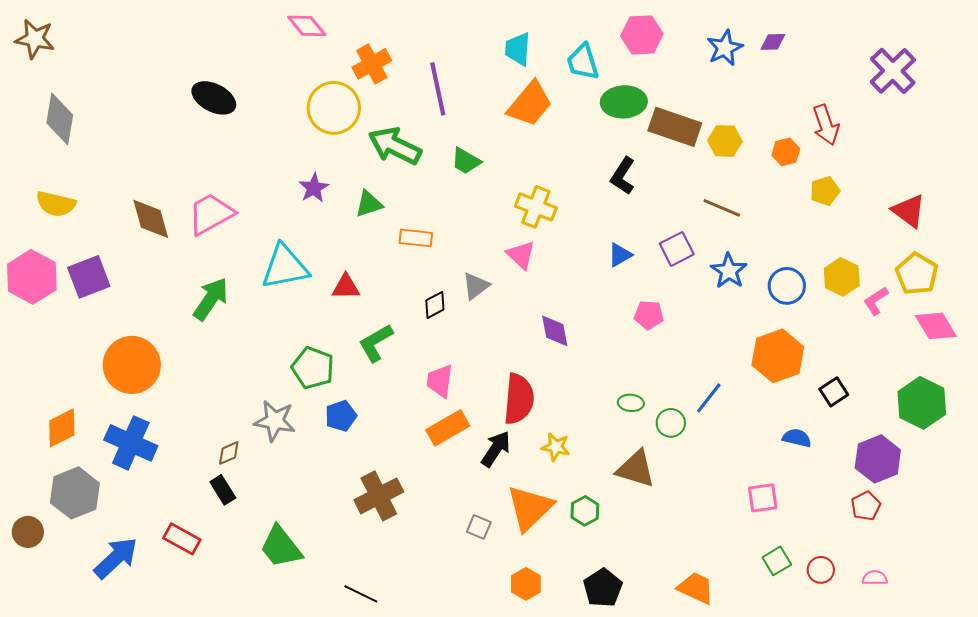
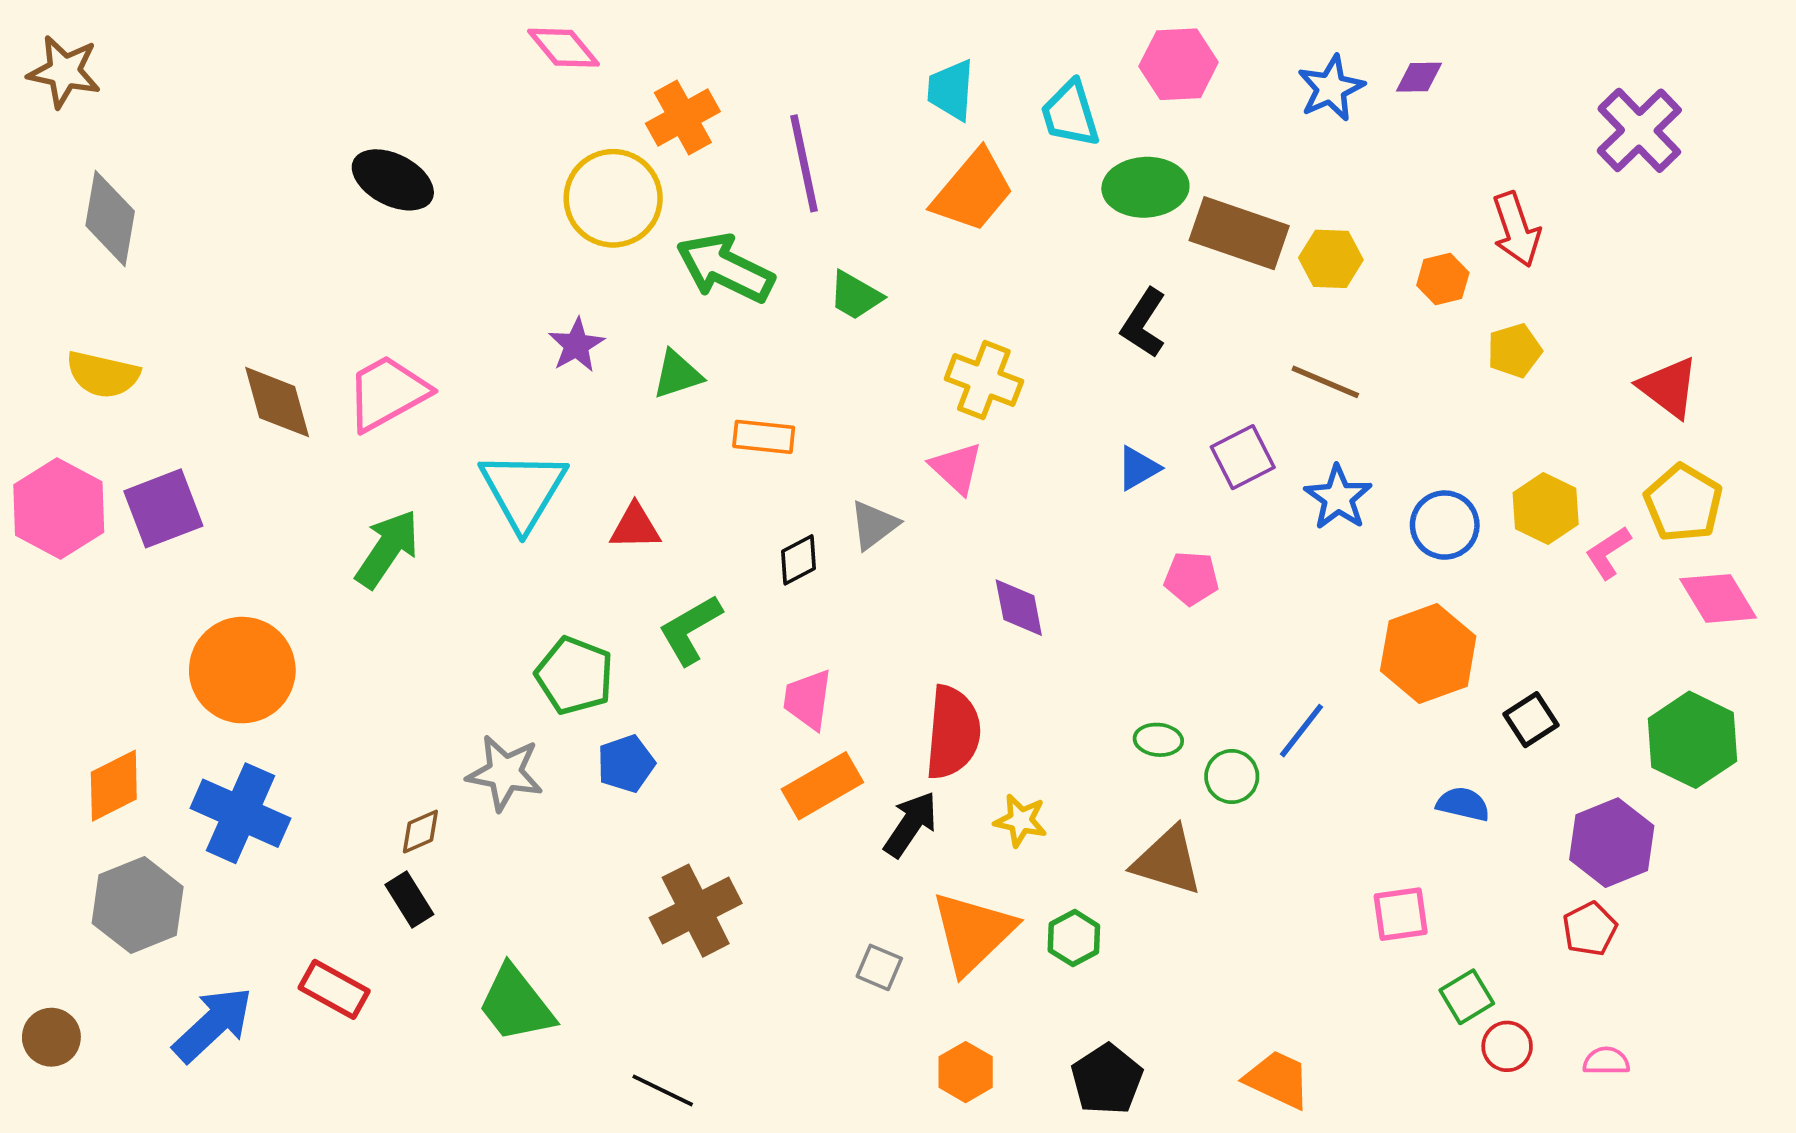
cyan triangle: (285, 267) -> (523, 490), turned -48
brown circle: (28, 532) -> (51, 1037), moved
green square: (777, 561) -> (1467, 997), moved

